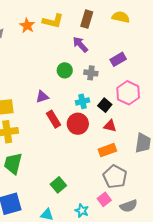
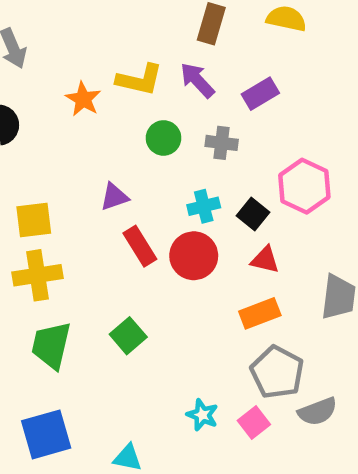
yellow L-shape: (53, 21) -> (140, 80), moved
orange star: (27, 25) -> (83, 99), moved
purple rectangle: (118, 59) -> (260, 94), moved
green square: (58, 185) -> (128, 336), moved
gray semicircle: (129, 206) -> (318, 412), moved
cyan star: (82, 211) -> (202, 415), moved

